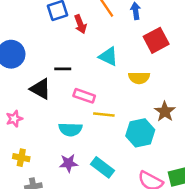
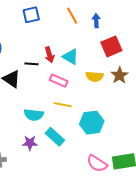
red arrow: (80, 24) -> (49, 55), moved
pink rectangle: (84, 96) -> (59, 81), moved
brown star: (165, 112) -> (120, 75), moved
cyan rectangle: (102, 167) -> (55, 137), moved

